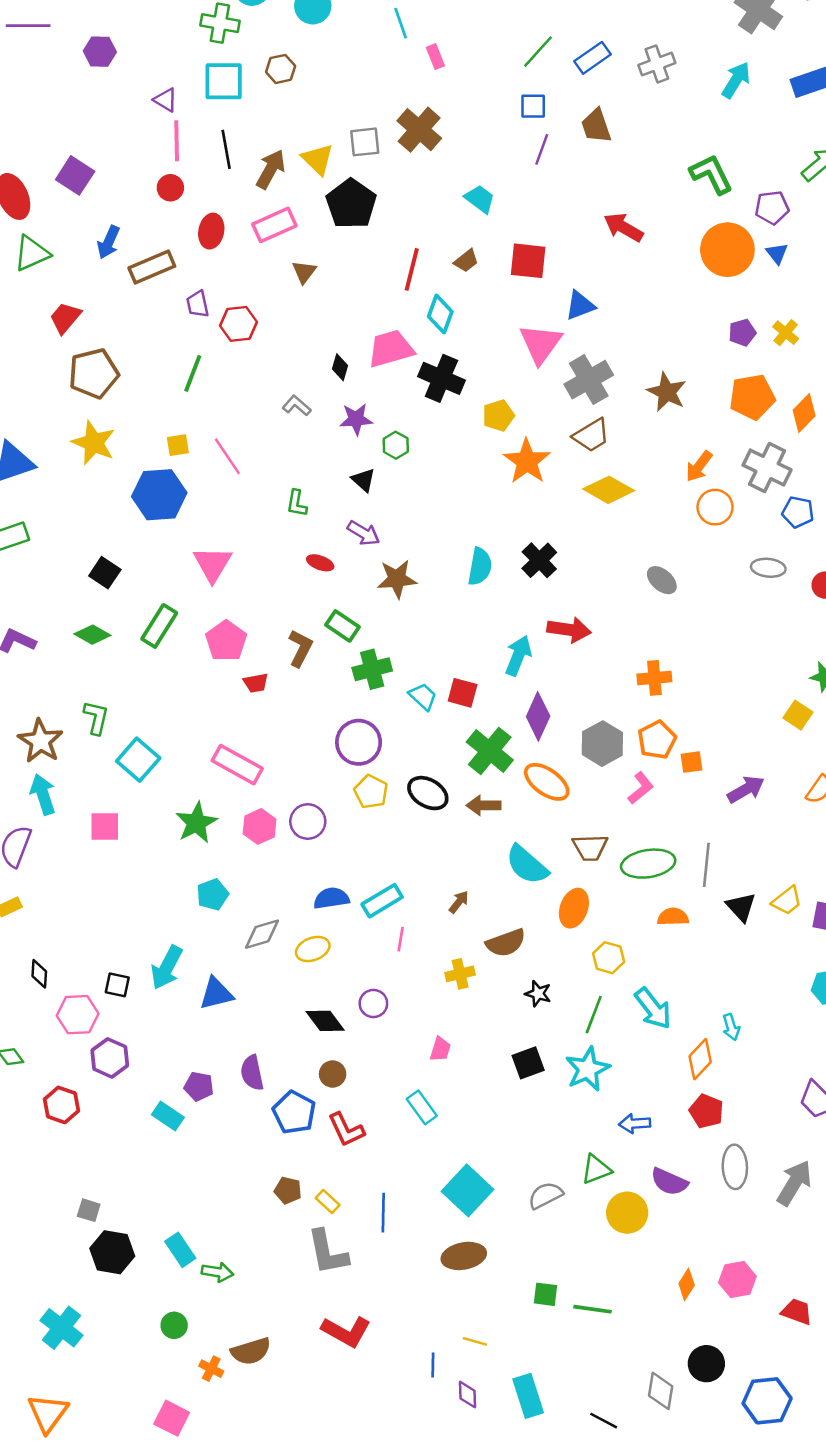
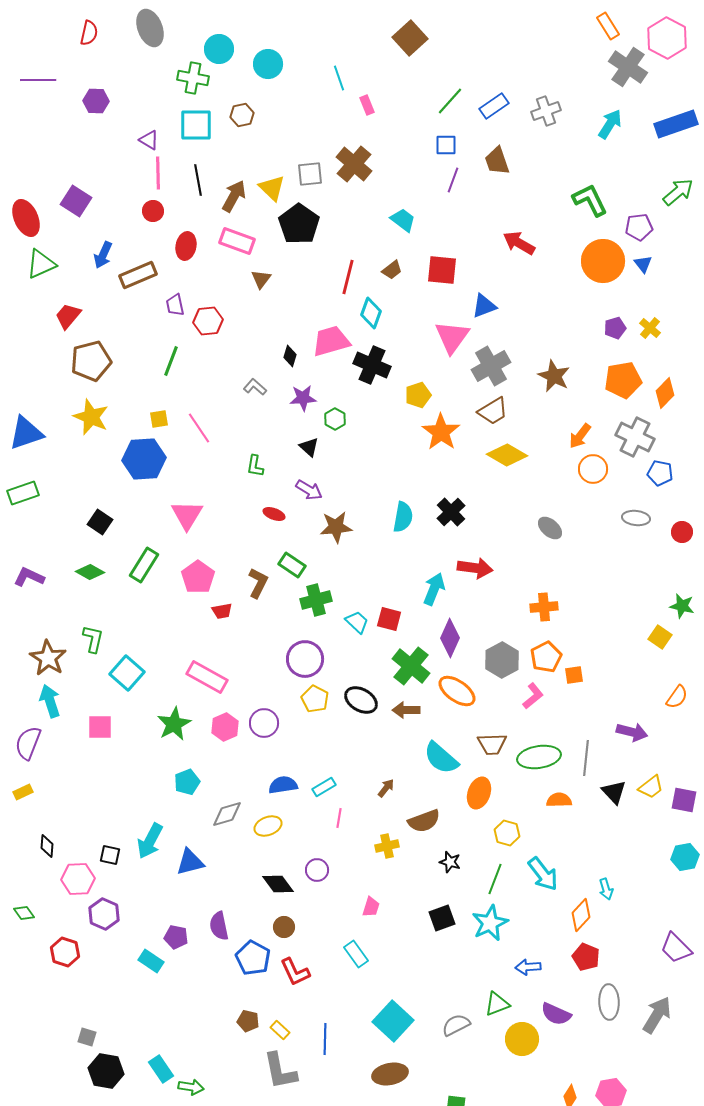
pink rectangle: (274, 225) -> (237, 241), turned 44
purple arrow: (746, 789) -> (632, 732), moved, turned 44
cyan rectangle: (382, 901) -> (324, 787), size x0.7

